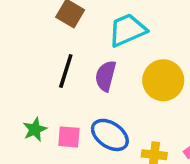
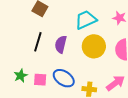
cyan trapezoid: (127, 30) -> (86, 20), moved

